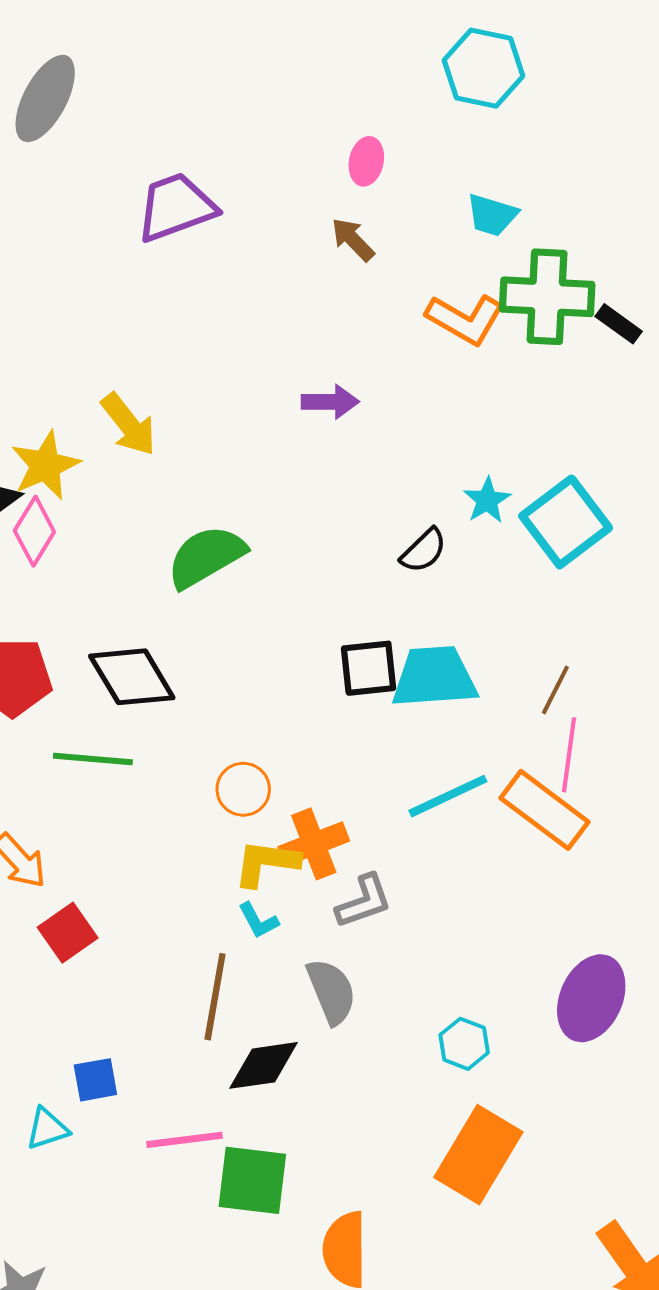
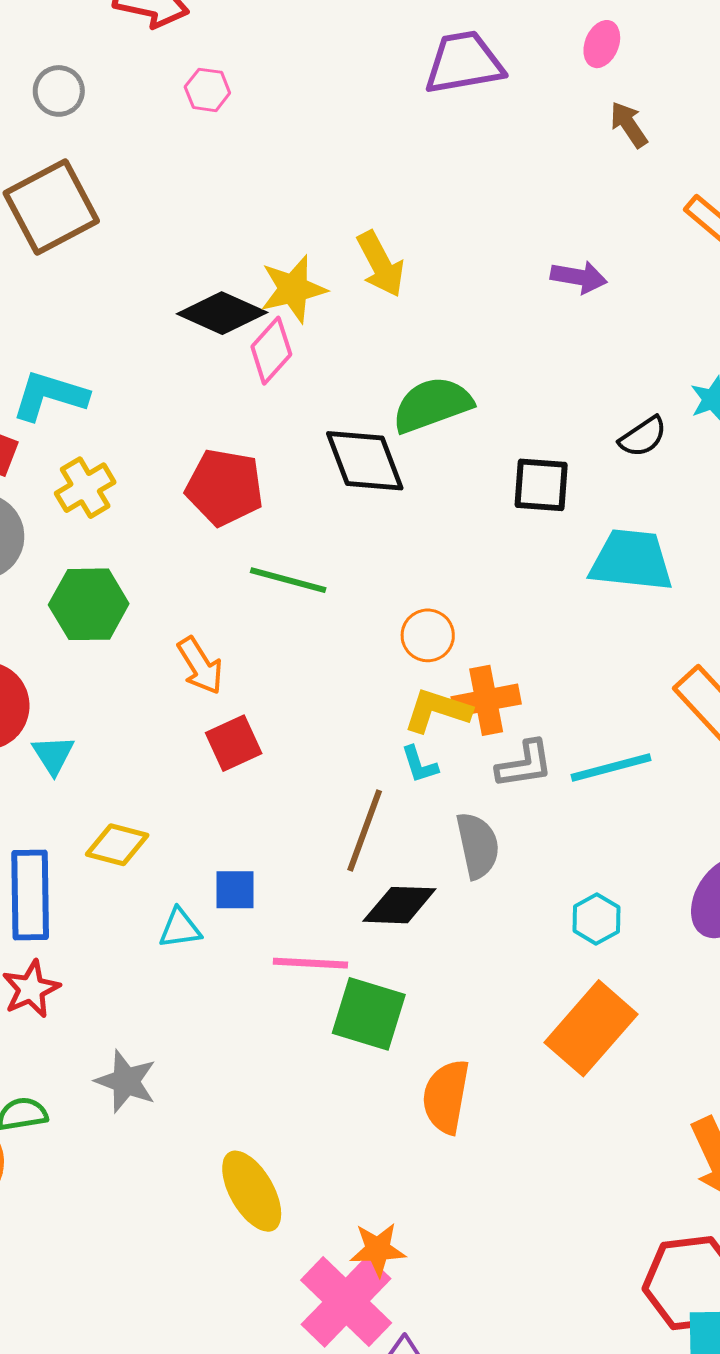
pink ellipse: (366, 161) -> (602, 44), moved
black square: (369, 668) -> (541, 485), moved
black diamond: (132, 677) -> (365, 461), moved
cyan line: (448, 796) -> (611, 768), moved

